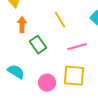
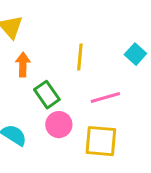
yellow line: (60, 20) -> (80, 57), turned 36
pink circle: (47, 83) -> (59, 125), moved

